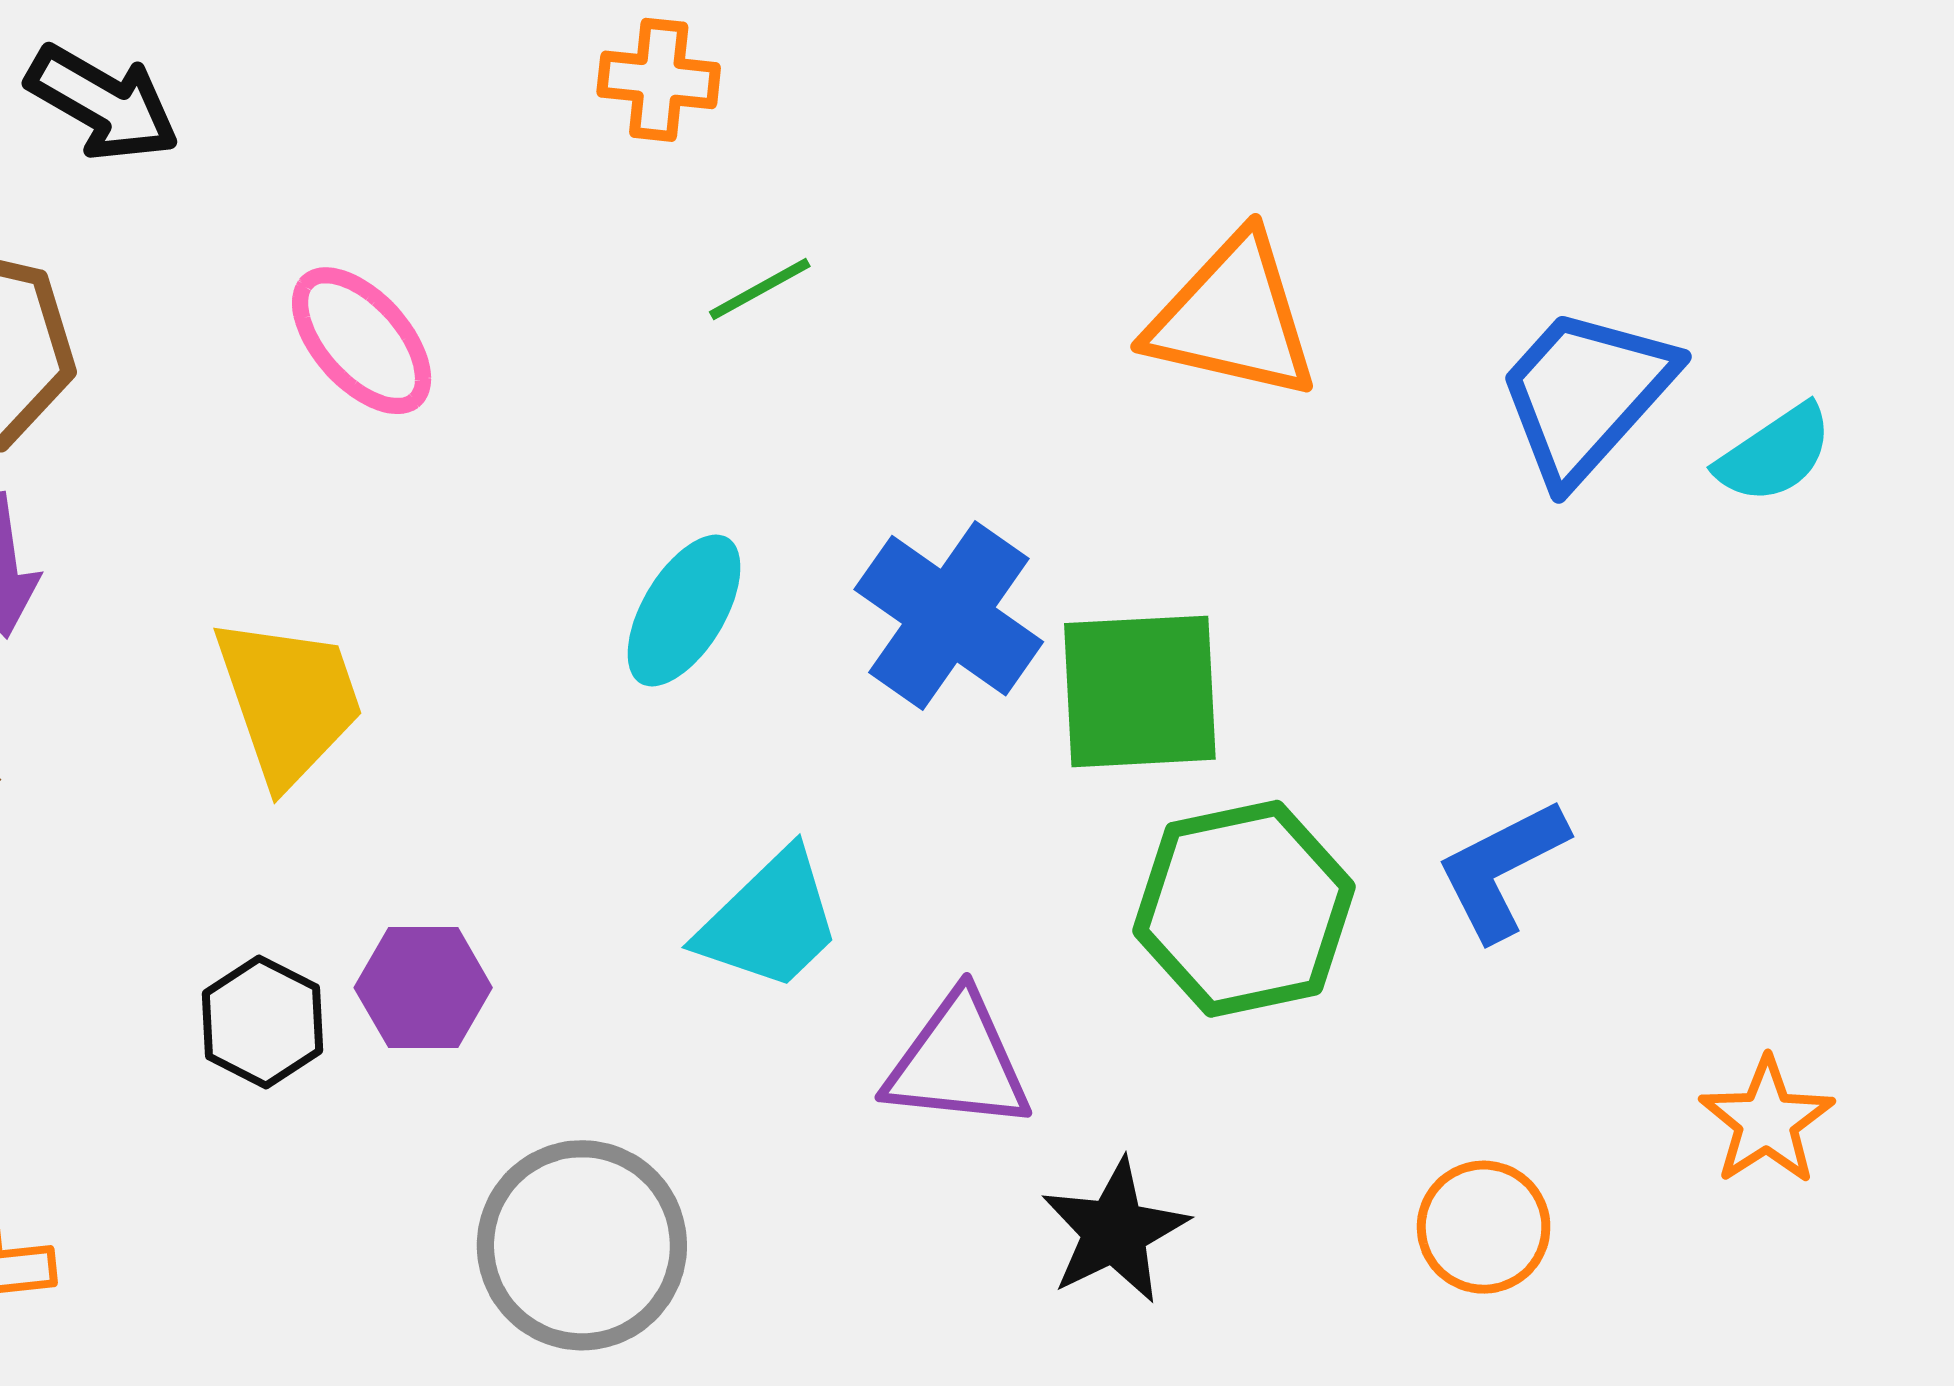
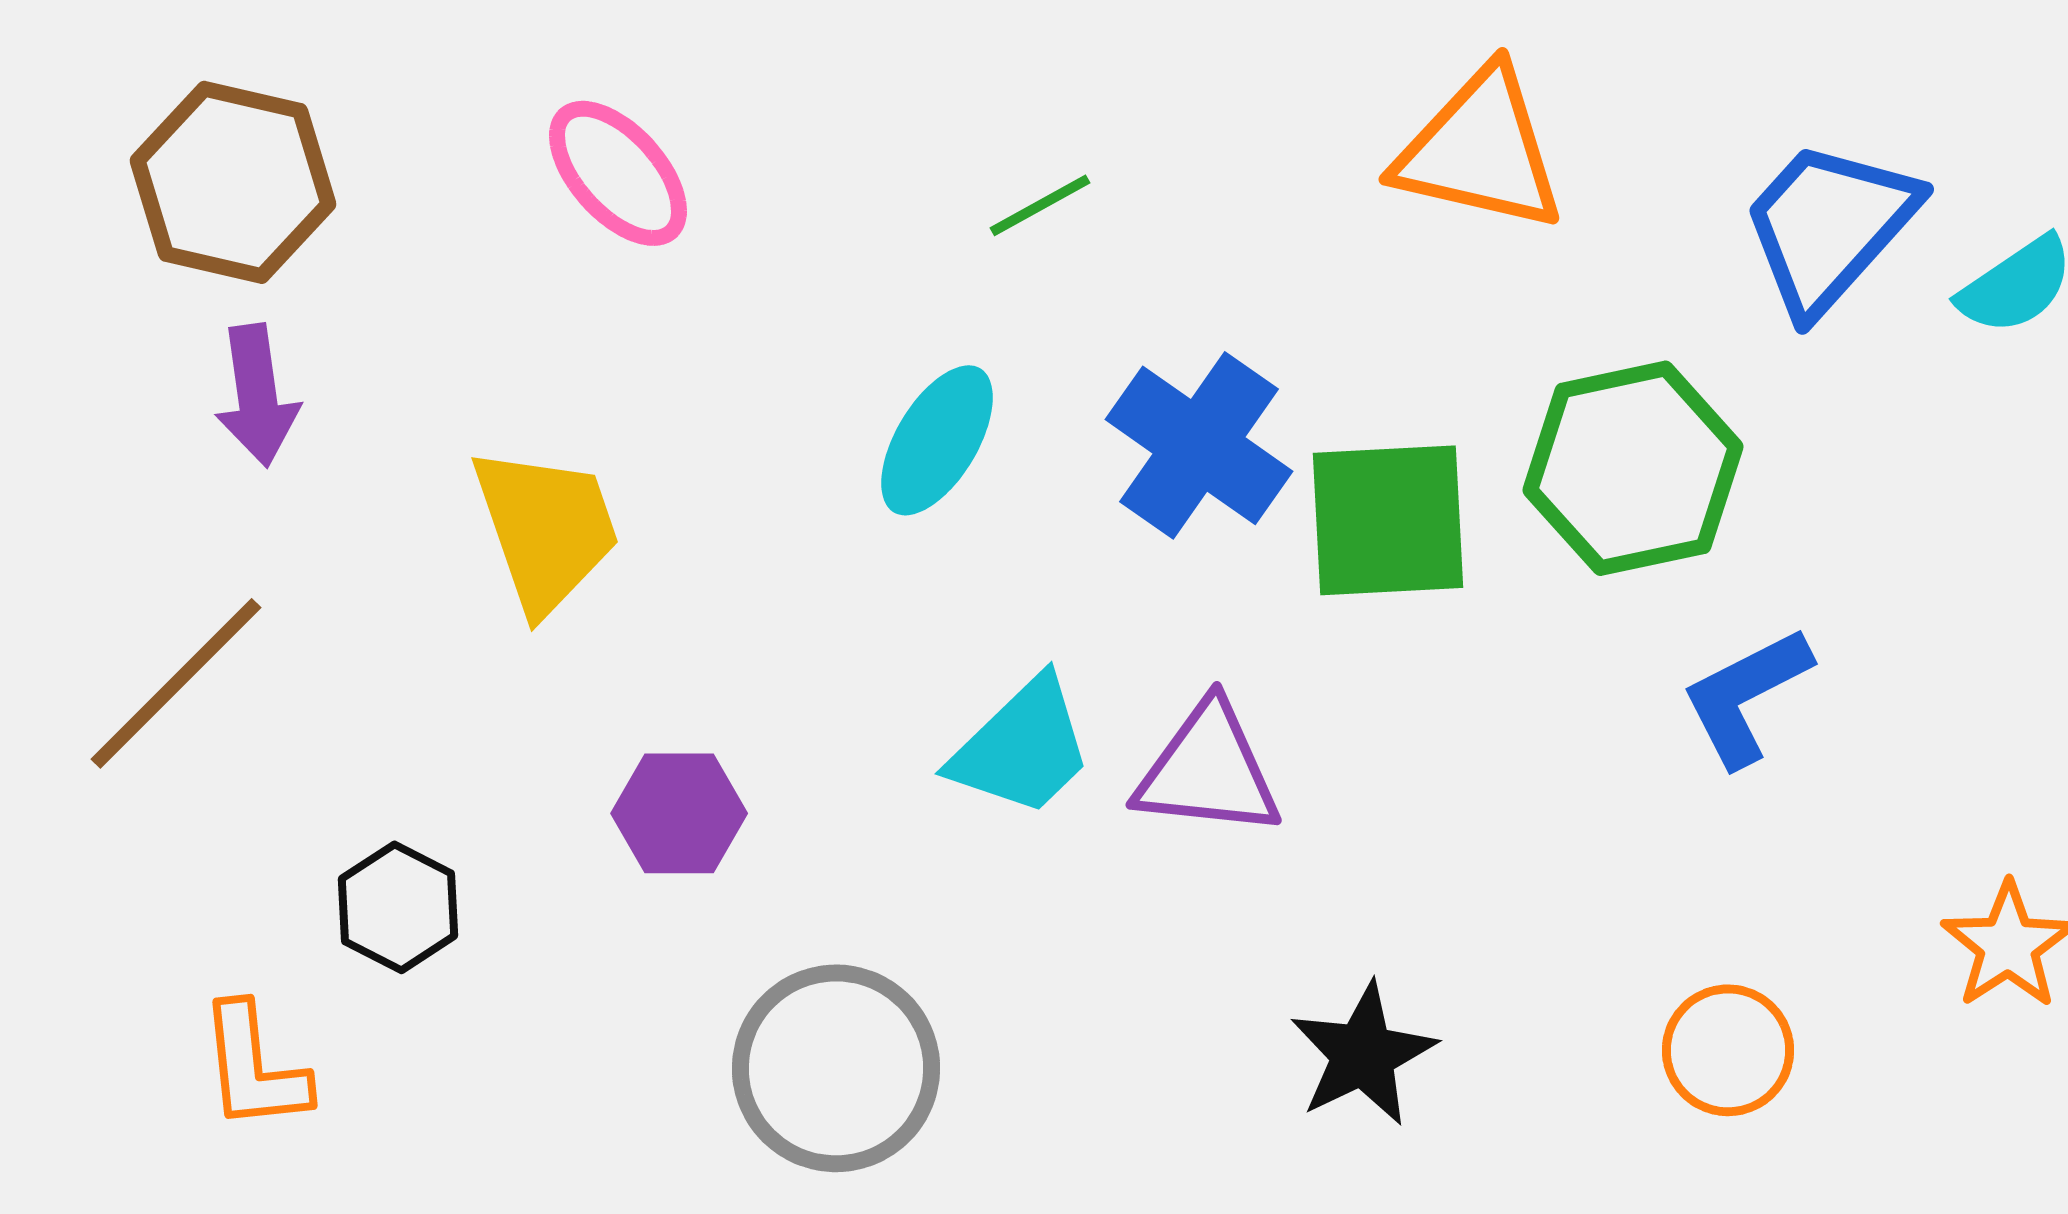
green line: (760, 289) -> (1040, 205), moved
green hexagon: (1244, 909) -> (1633, 468), moved
black hexagon: (263, 1022) -> (398, 907), moved
purple triangle: (958, 1062) -> (1208, 770), moved

